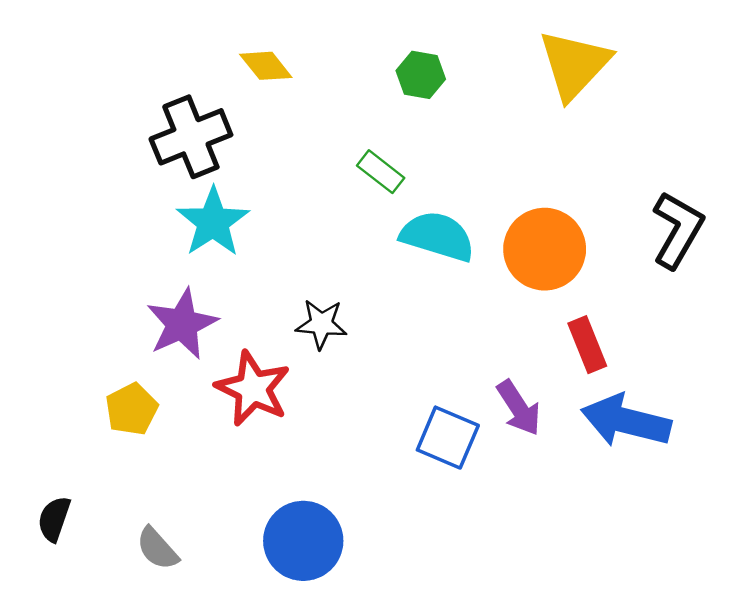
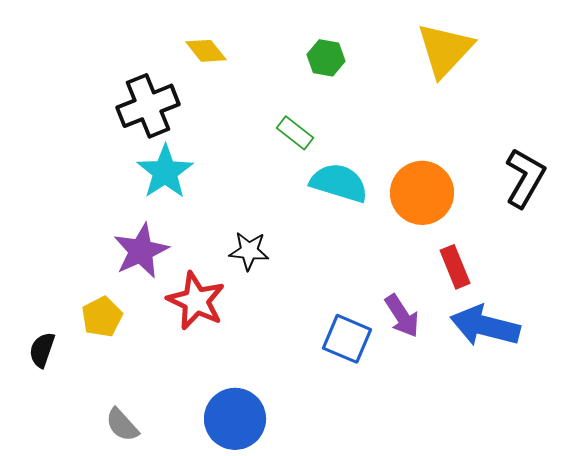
black semicircle: (54, 519) -> (42, 350), moved

